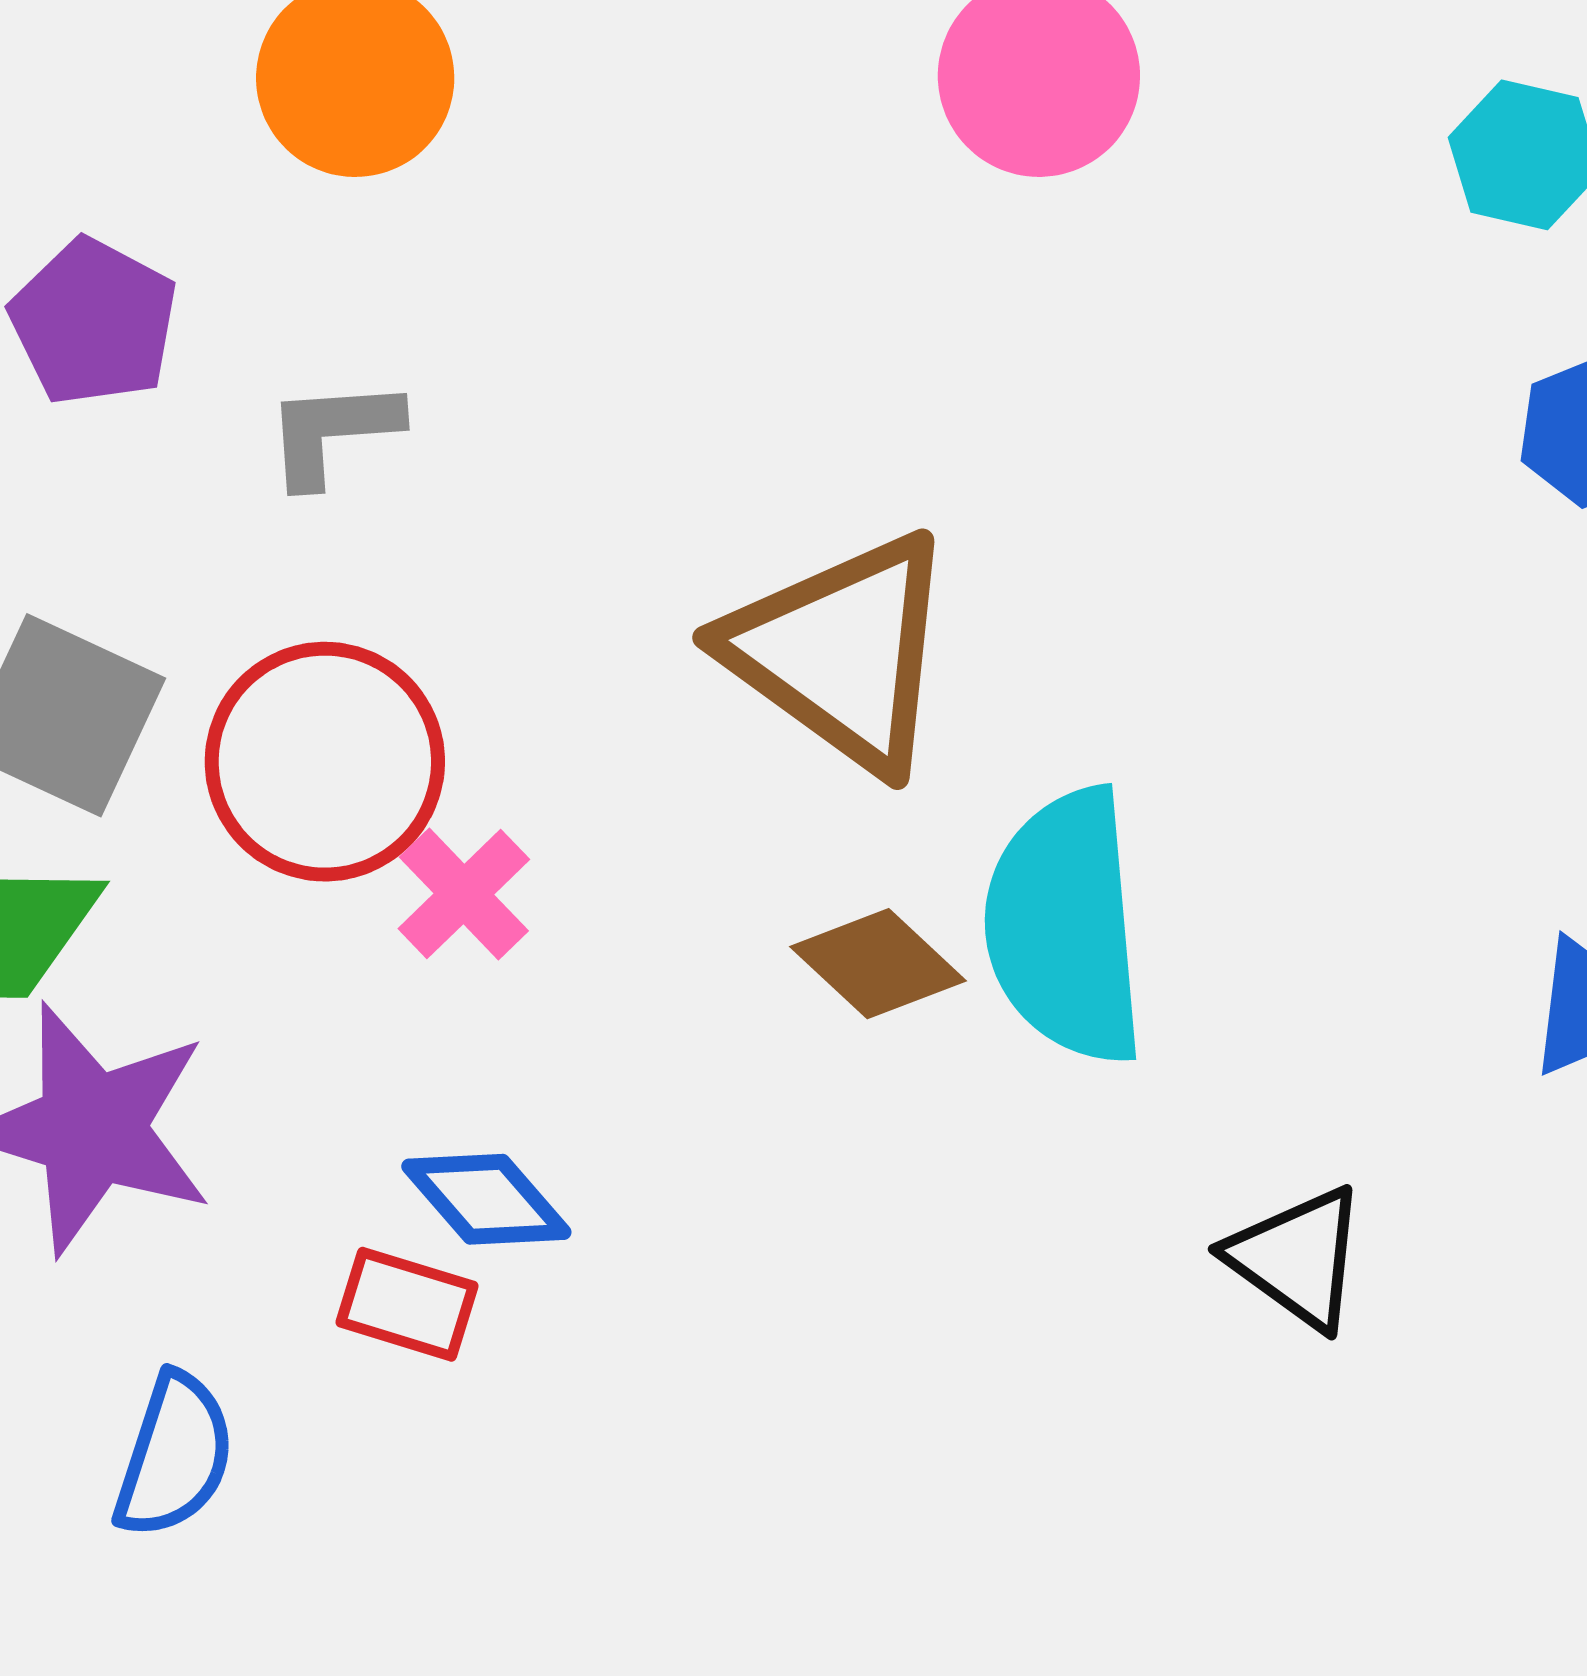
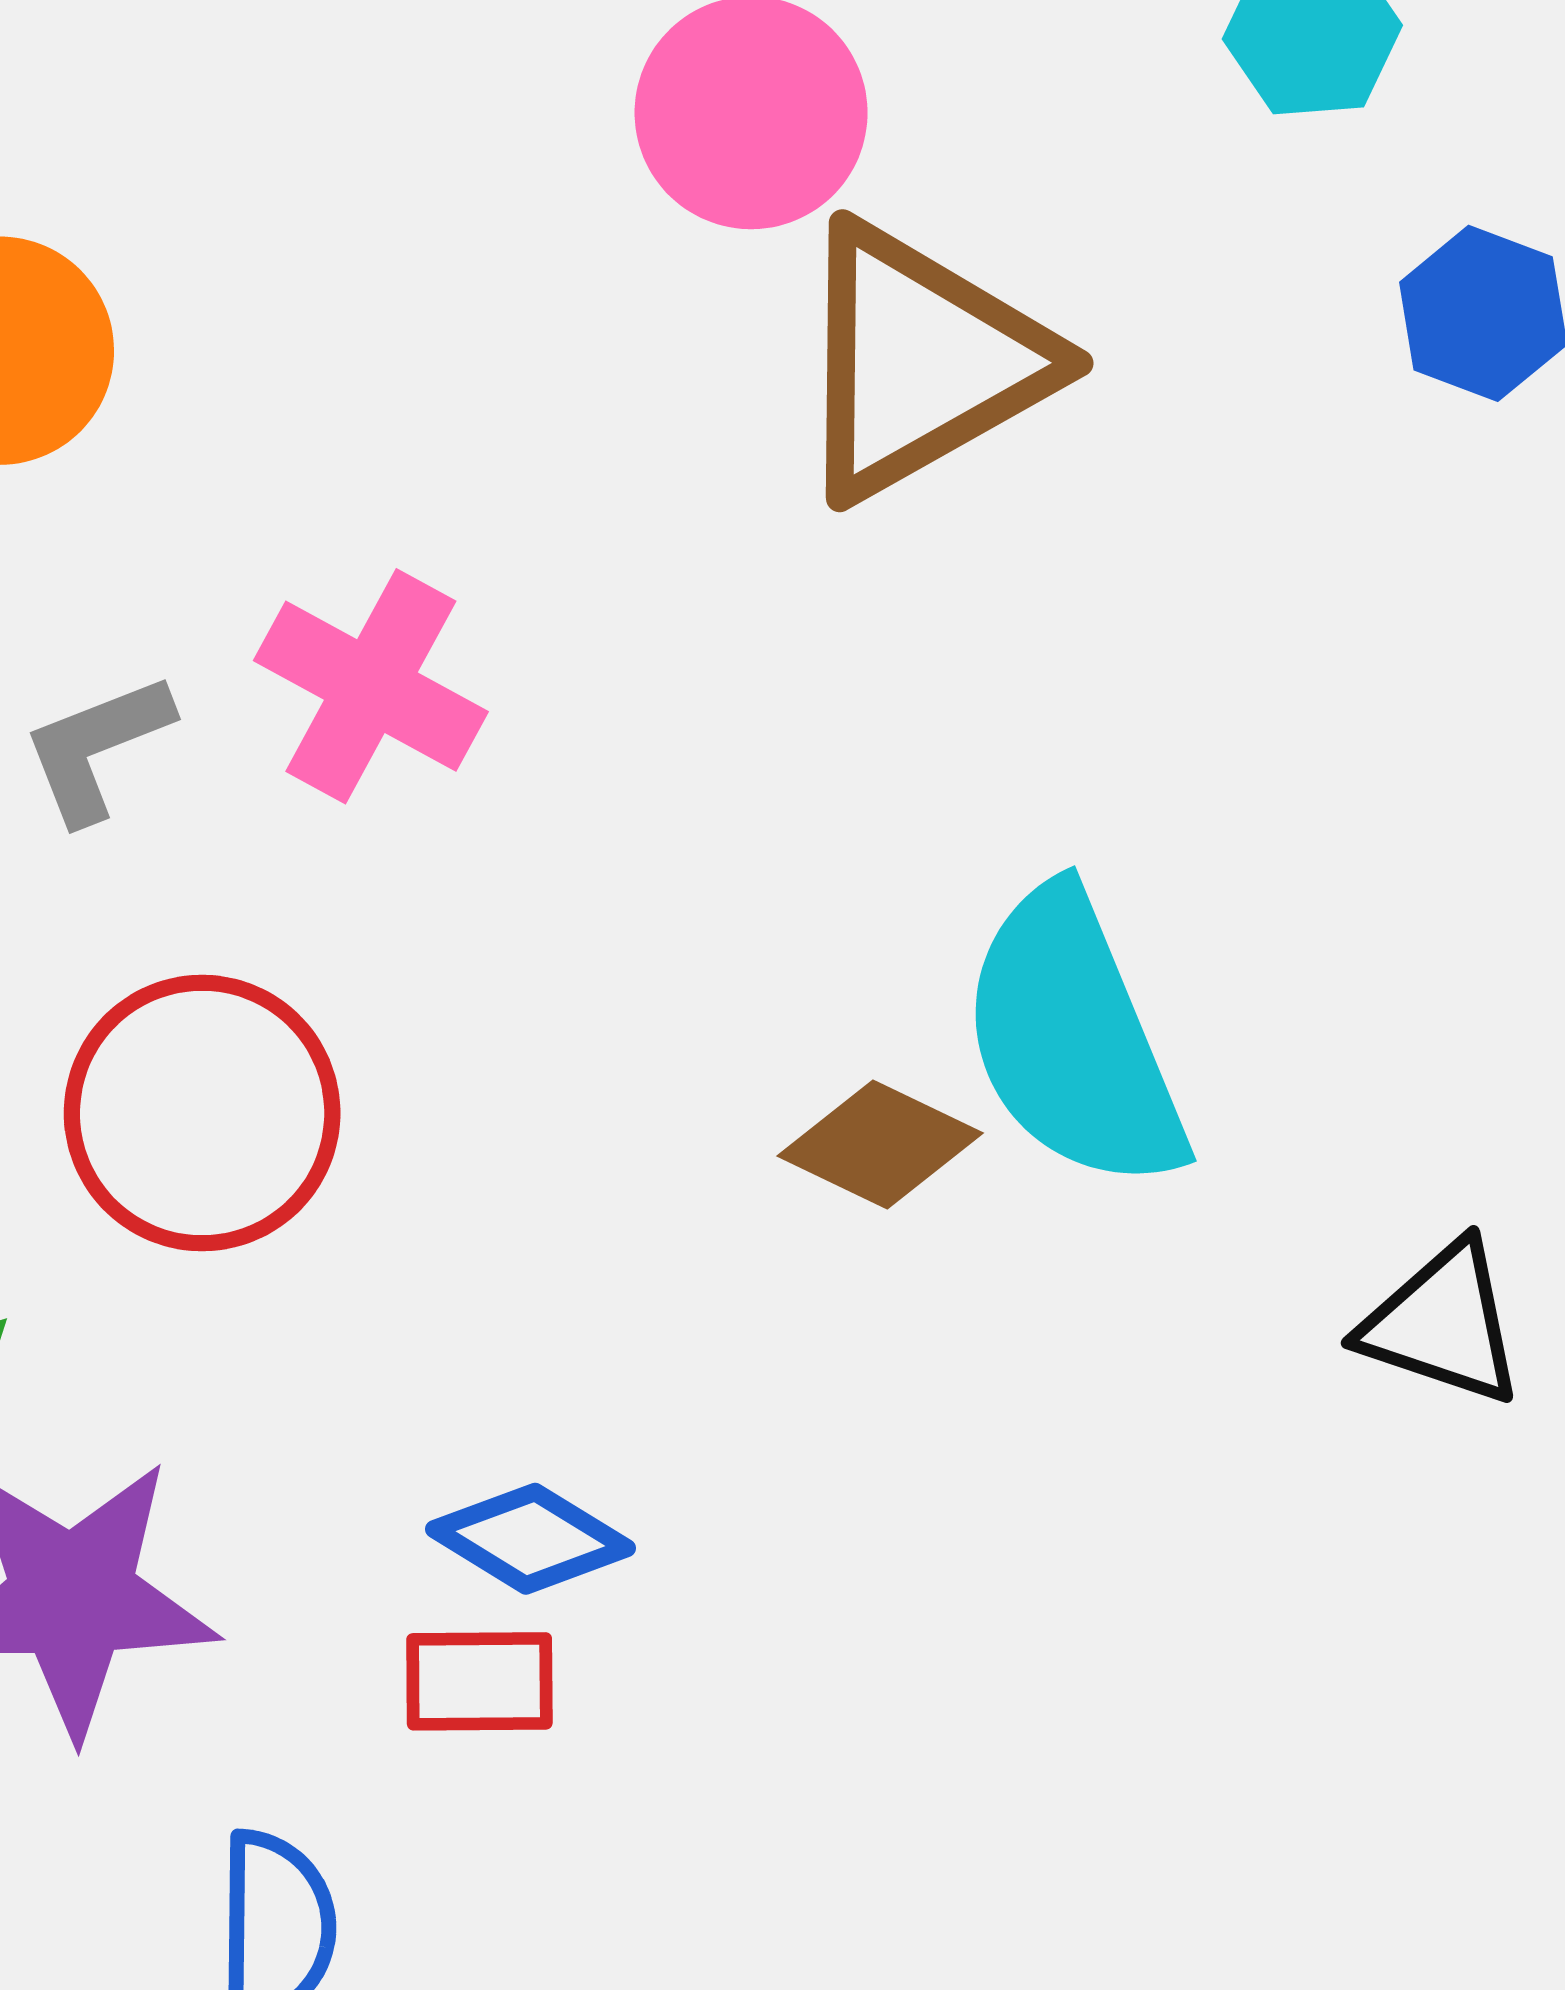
brown triangle: (841, 652) -> (921, 362), moved, turned -48
pink cross: (464, 894) -> (371, 686), moved, size x1.4

